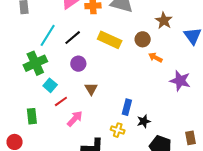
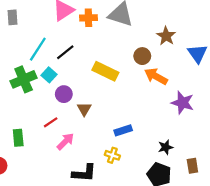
yellow rectangle: (110, 40) -> (105, 71), moved
orange arrow: (155, 57) -> (156, 76), size x1.5
purple circle: (78, 64) -> (64, 94), moved
cyan square: (50, 85) -> (49, 75), moved
blue rectangle: (127, 107) -> (123, 130), turned 56
black star: (144, 121) -> (166, 147), moved

